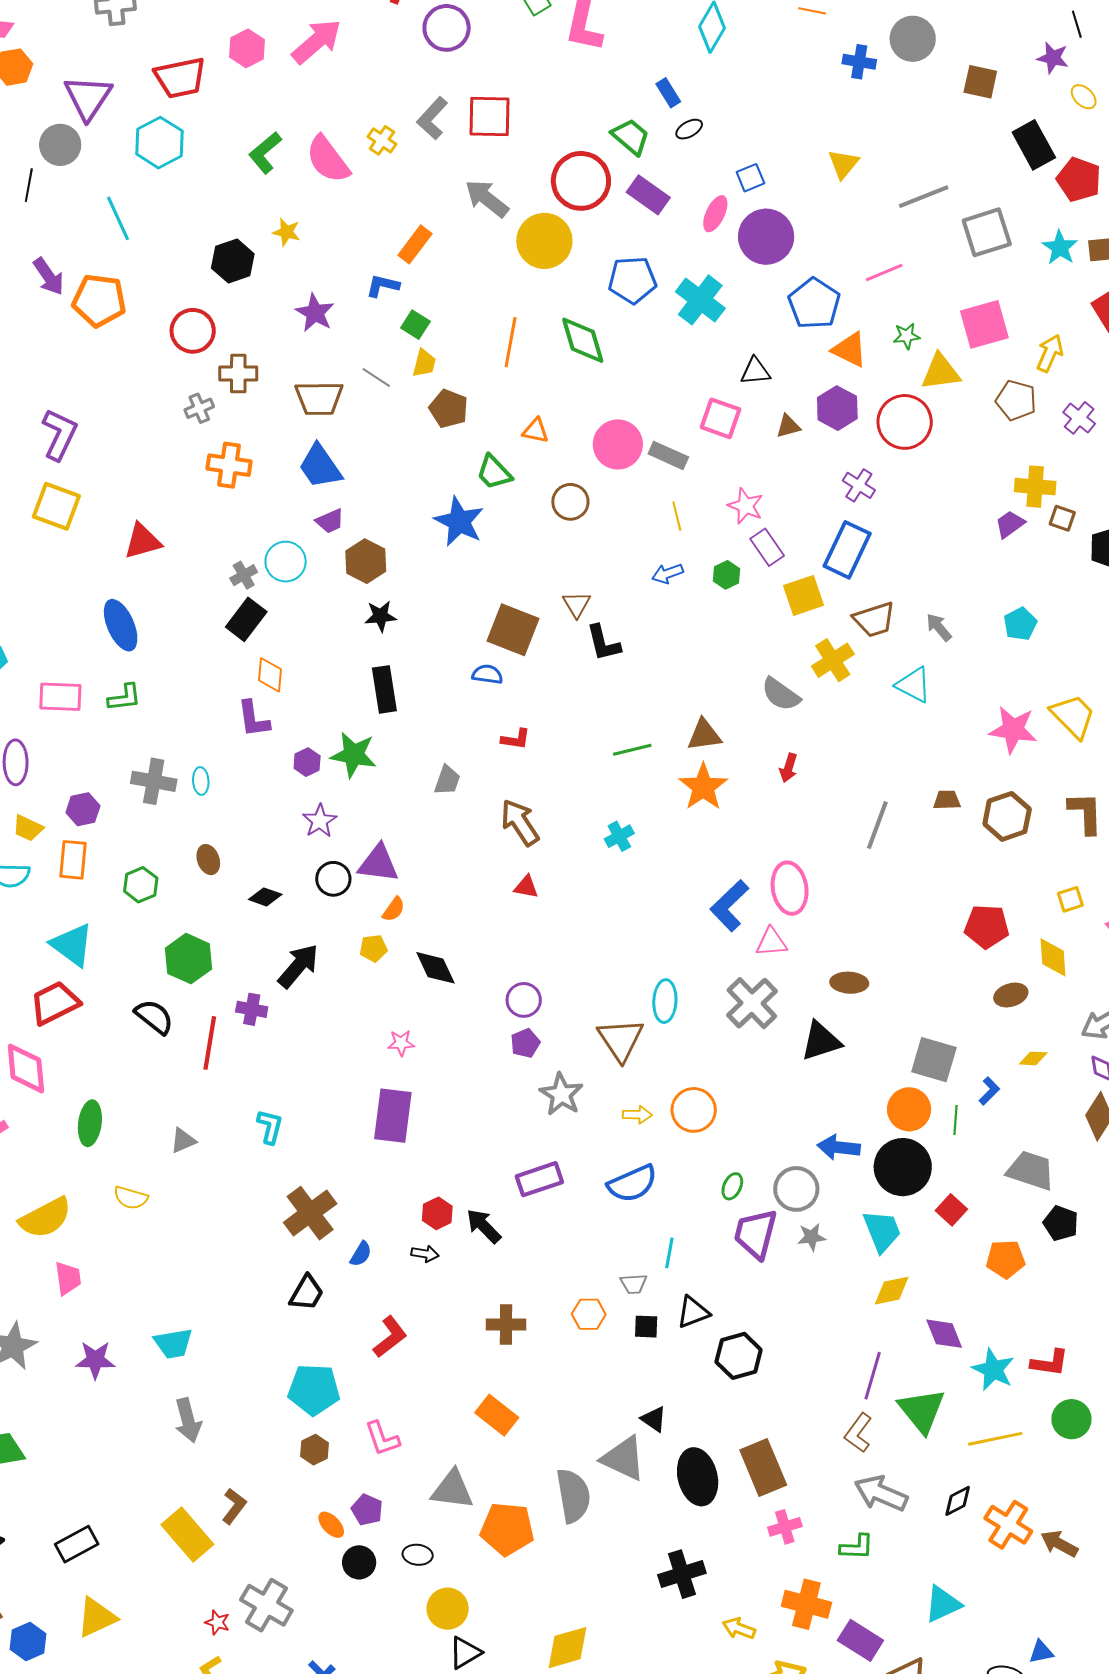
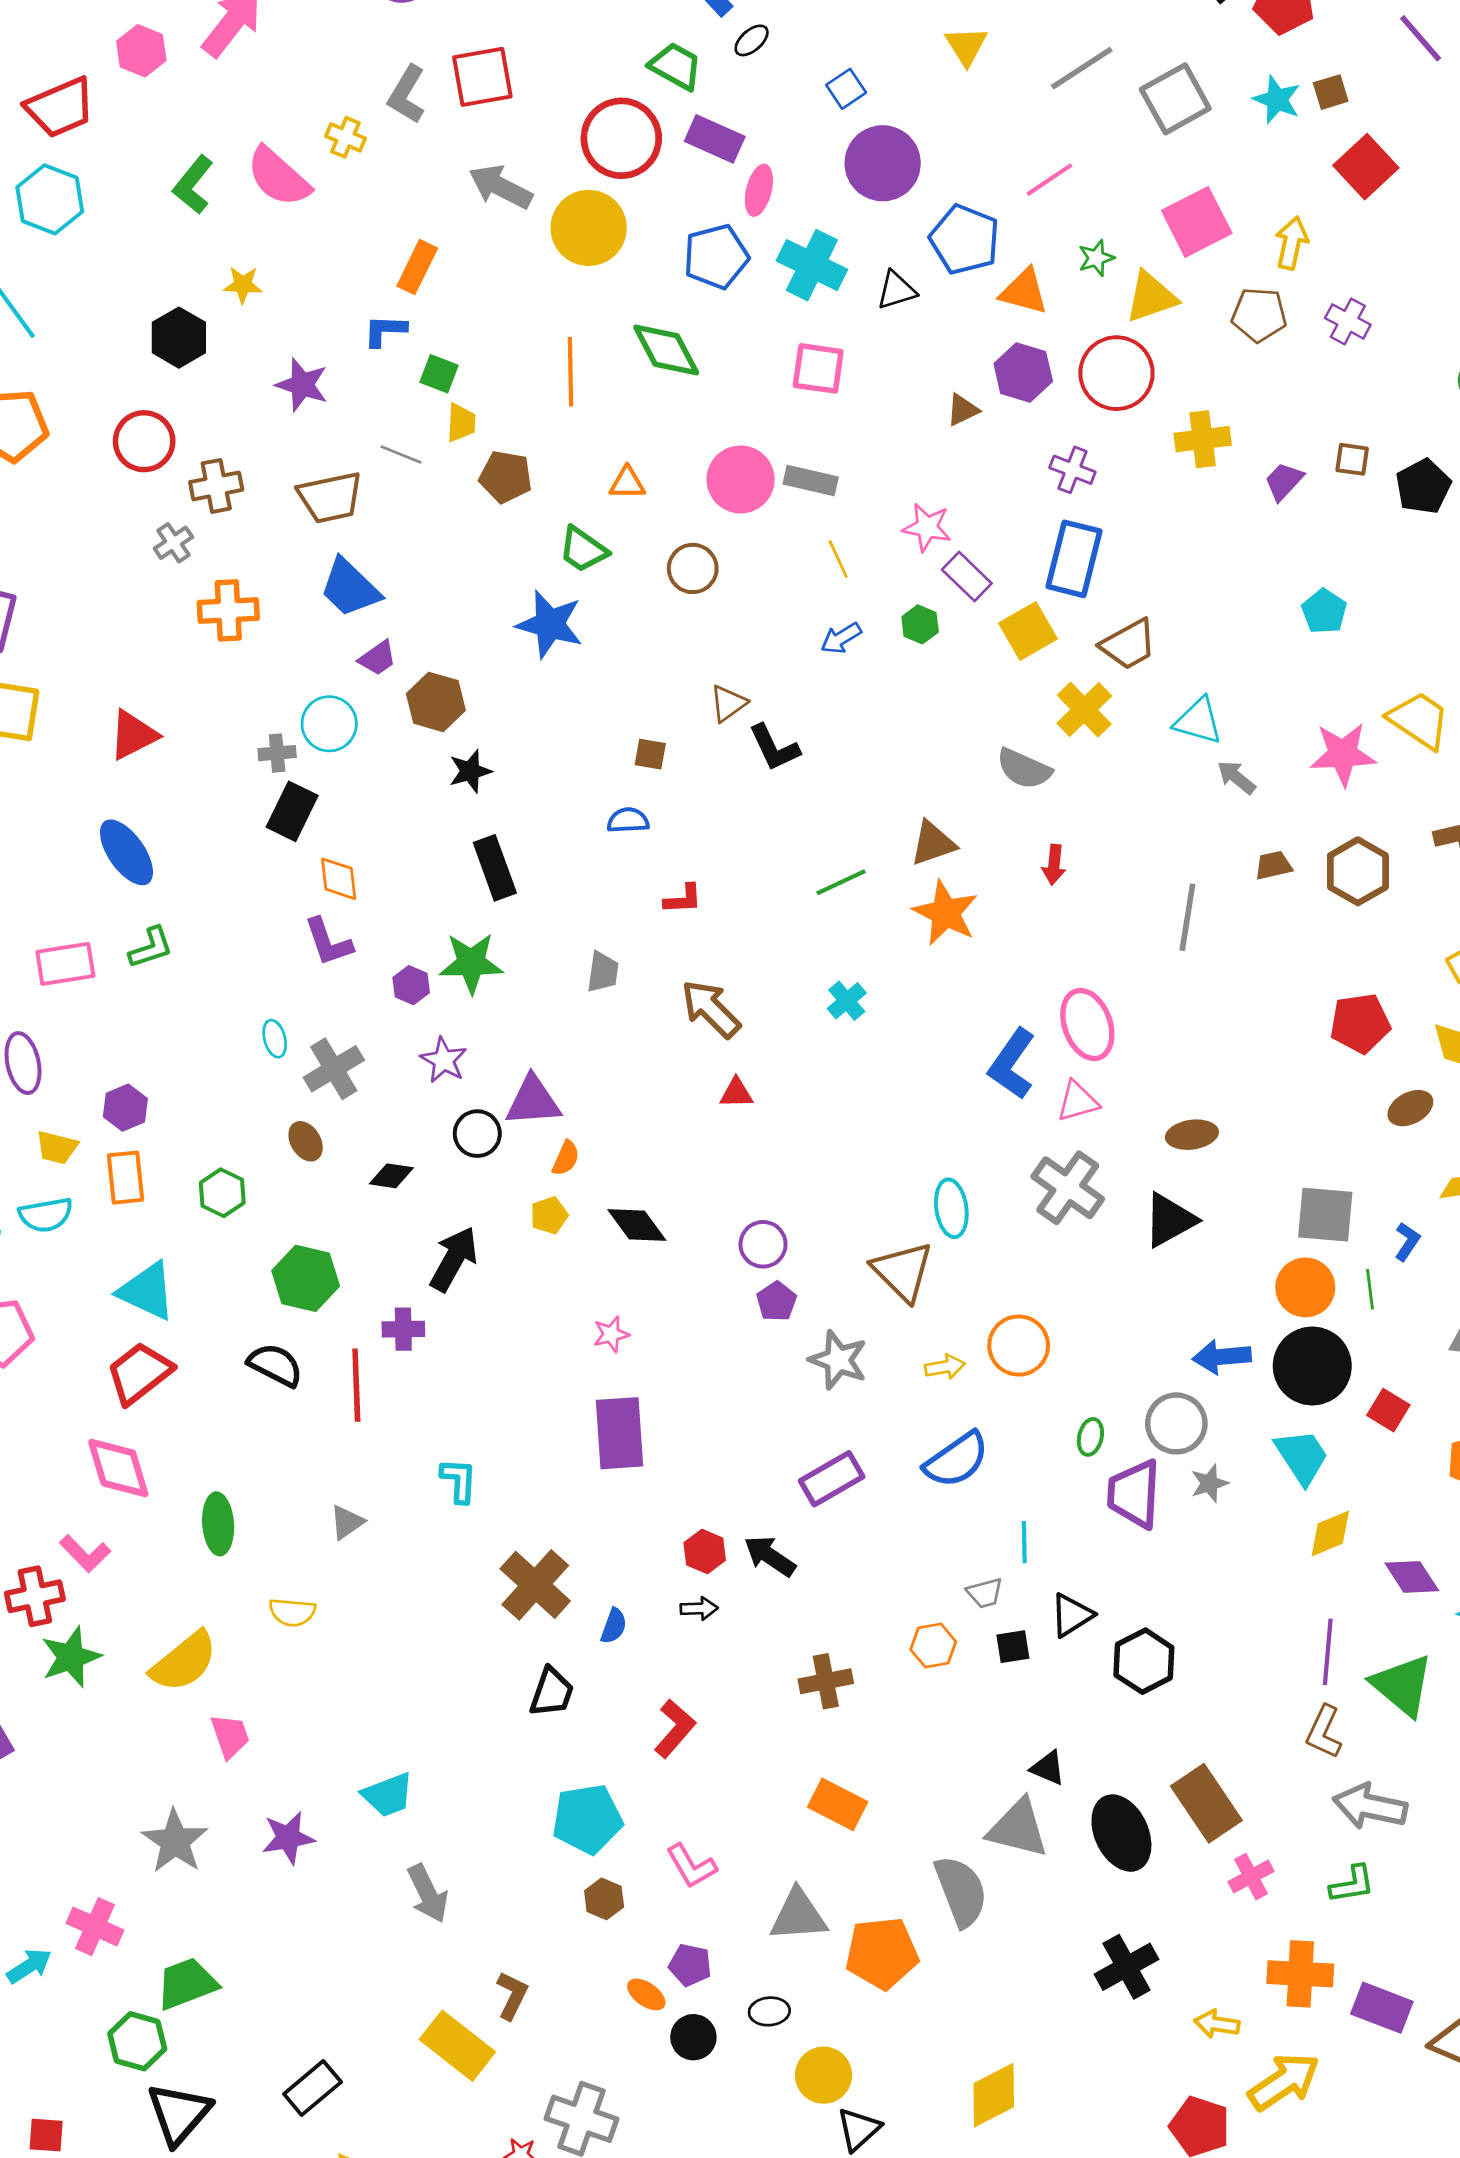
pink ellipse: (715, 214) -> (759, 190), moved
black triangle: (755, 371) -> (896, 290), moved
pink square: (721, 418) -> (818, 368), moved
yellow cross: (1035, 487) -> (1203, 439), moved
gray cross: (244, 575) -> (277, 753), turned 36
brown triangle: (577, 604) -> (728, 703), turned 36
gray arrow: (939, 627) -> (1236, 777), moved
brown square: (513, 630) -> (650, 754), size x0.5
gray cross: (154, 781) -> (334, 1069), moved, turned -30

